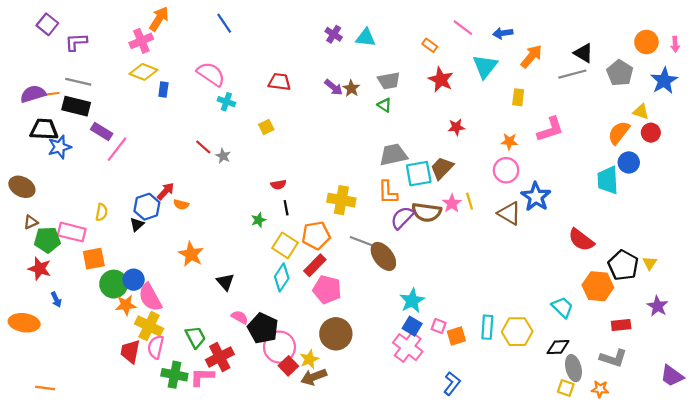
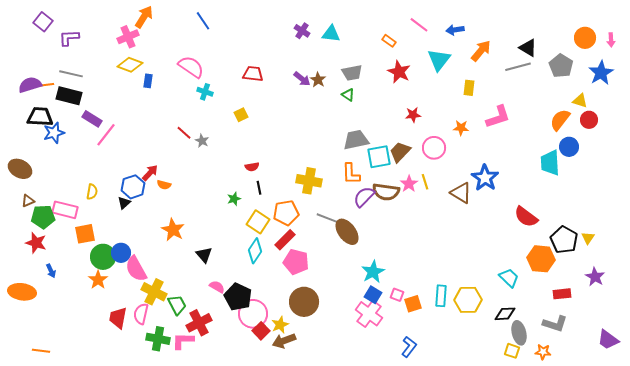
pink circle: (506, 170) -> (434, 148), moved
orange star: (126, 305) -> (98, 280), moved, turned -30
yellow cross: (149, 326) -> (154, 292), moved

